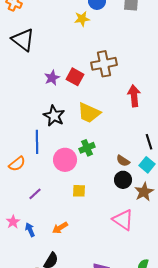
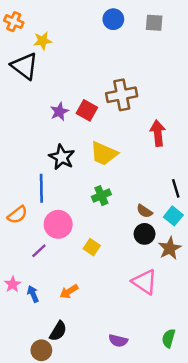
yellow star: (82, 19) -> (43, 41), moved
pink circle: (65, 160) -> (58, 224), moved
yellow square: (79, 191) -> (92, 247), turned 32

